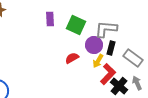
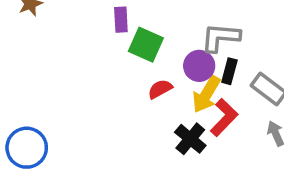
green square: (76, 25) -> (146, 45), moved
yellow arrow: (98, 61) -> (206, 94), size x1.5
black cross: (119, 86) -> (190, 139), moved

